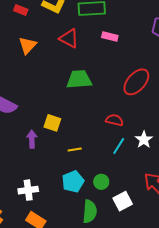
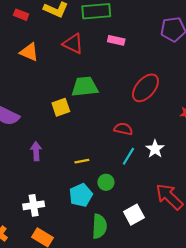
orange triangle: (28, 45) -> (29, 52), turned -48
yellow square: (52, 123) -> (61, 107), moved, turned -36
green circle: (101, 182) -> (106, 182), moved

